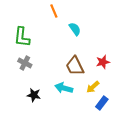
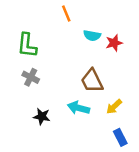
cyan semicircle: (75, 29) -> (92, 36), turned 136
red star: (103, 62) -> (114, 43), moved
blue rectangle: (102, 103) -> (120, 137), moved, turned -64

